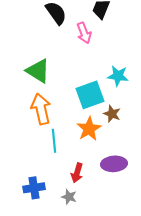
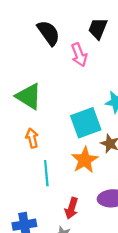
orange arrow: (41, 109) -> (32, 138), size x0.6

